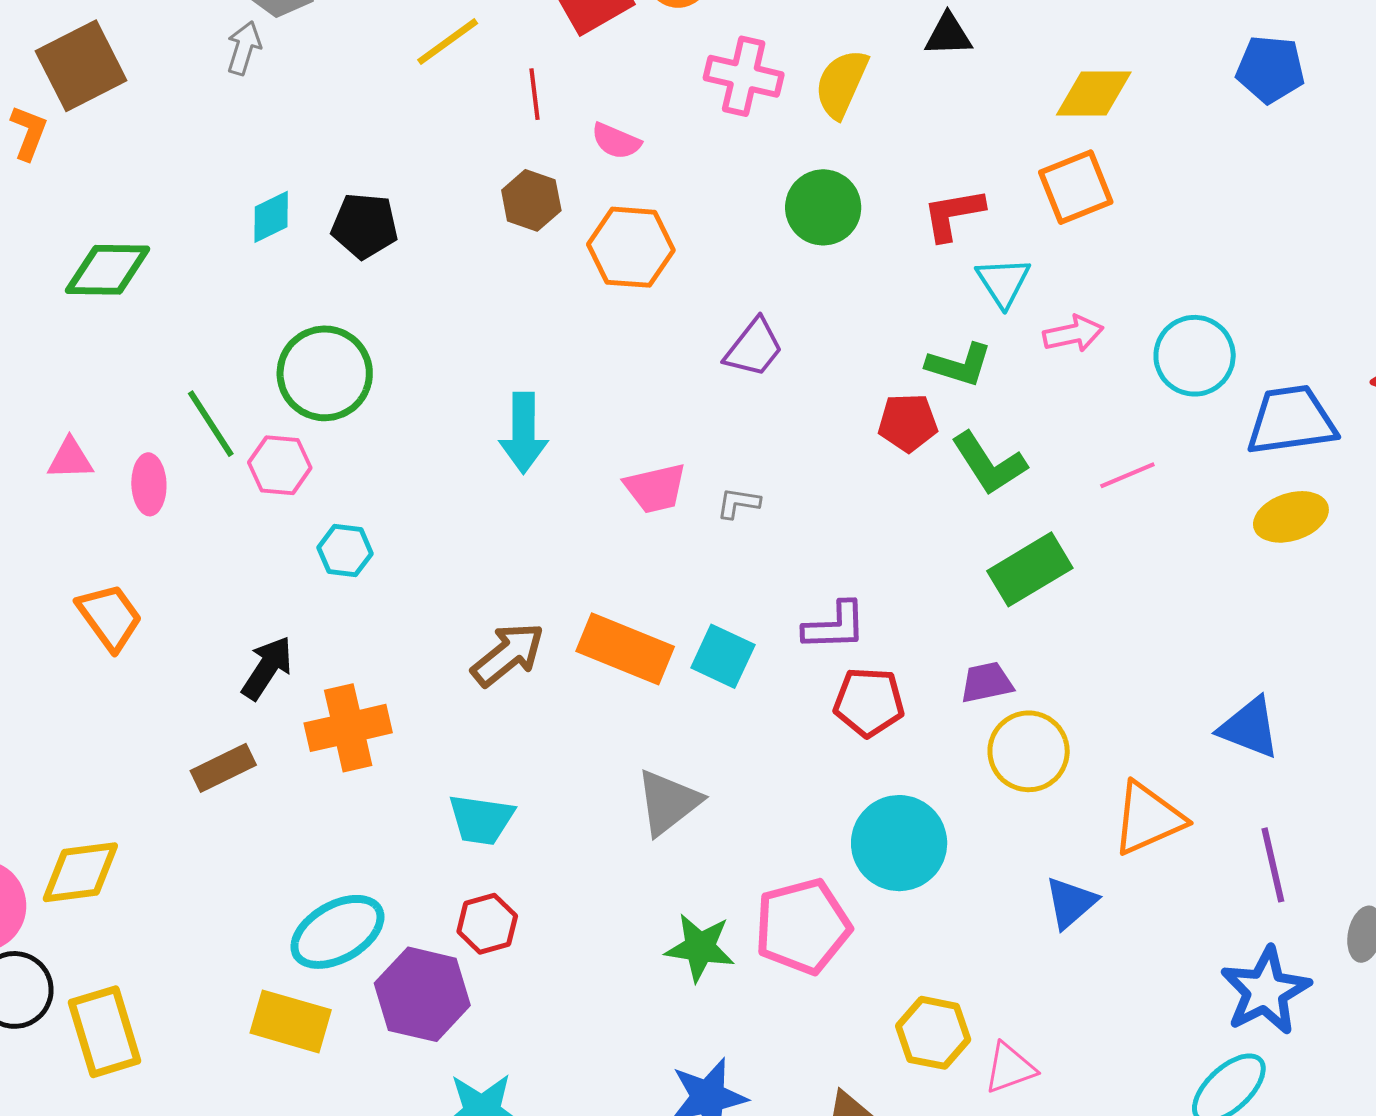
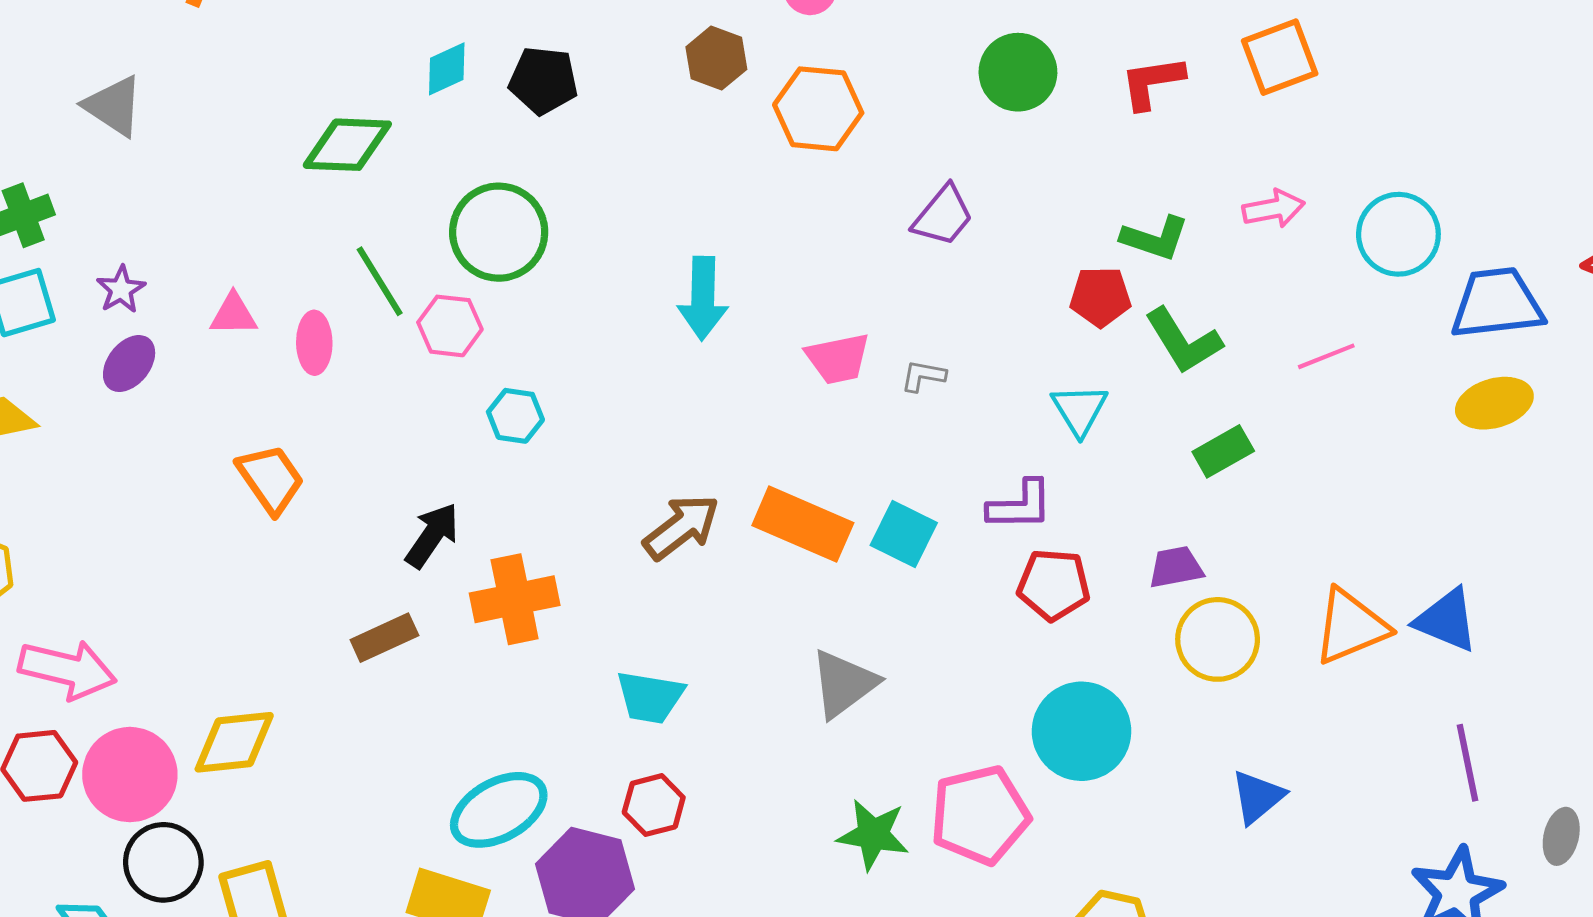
green diamond: (108, 270) -> (347, 145), moved
cyan triangle: (1003, 282) -> (1079, 410), moved
green rectangle: (1030, 569) -> (1223, 451), size x0.7
orange triangle: (1148, 818) -> (1351, 626), moved

